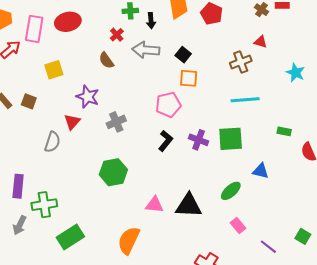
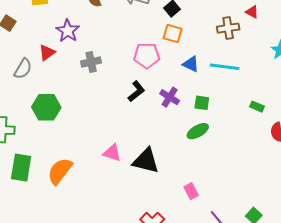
green square: (231, 139) -> (202, 103), size x0.6
blue triangle: (261, 171) -> (191, 64), moved
green hexagon: (113, 172) -> (46, 107), moved
green ellipse: (231, 191) -> (198, 131), moved
green rectangle: (70, 237) -> (21, 168), turned -60
orange semicircle: (129, 240) -> (60, 171), moved

